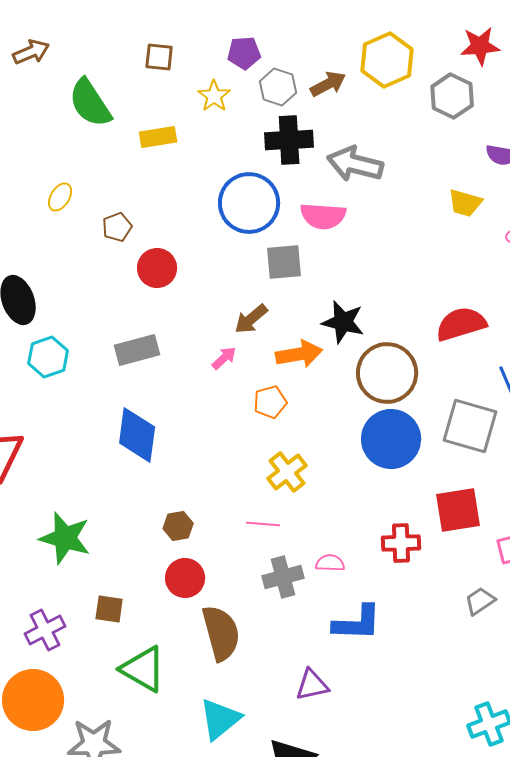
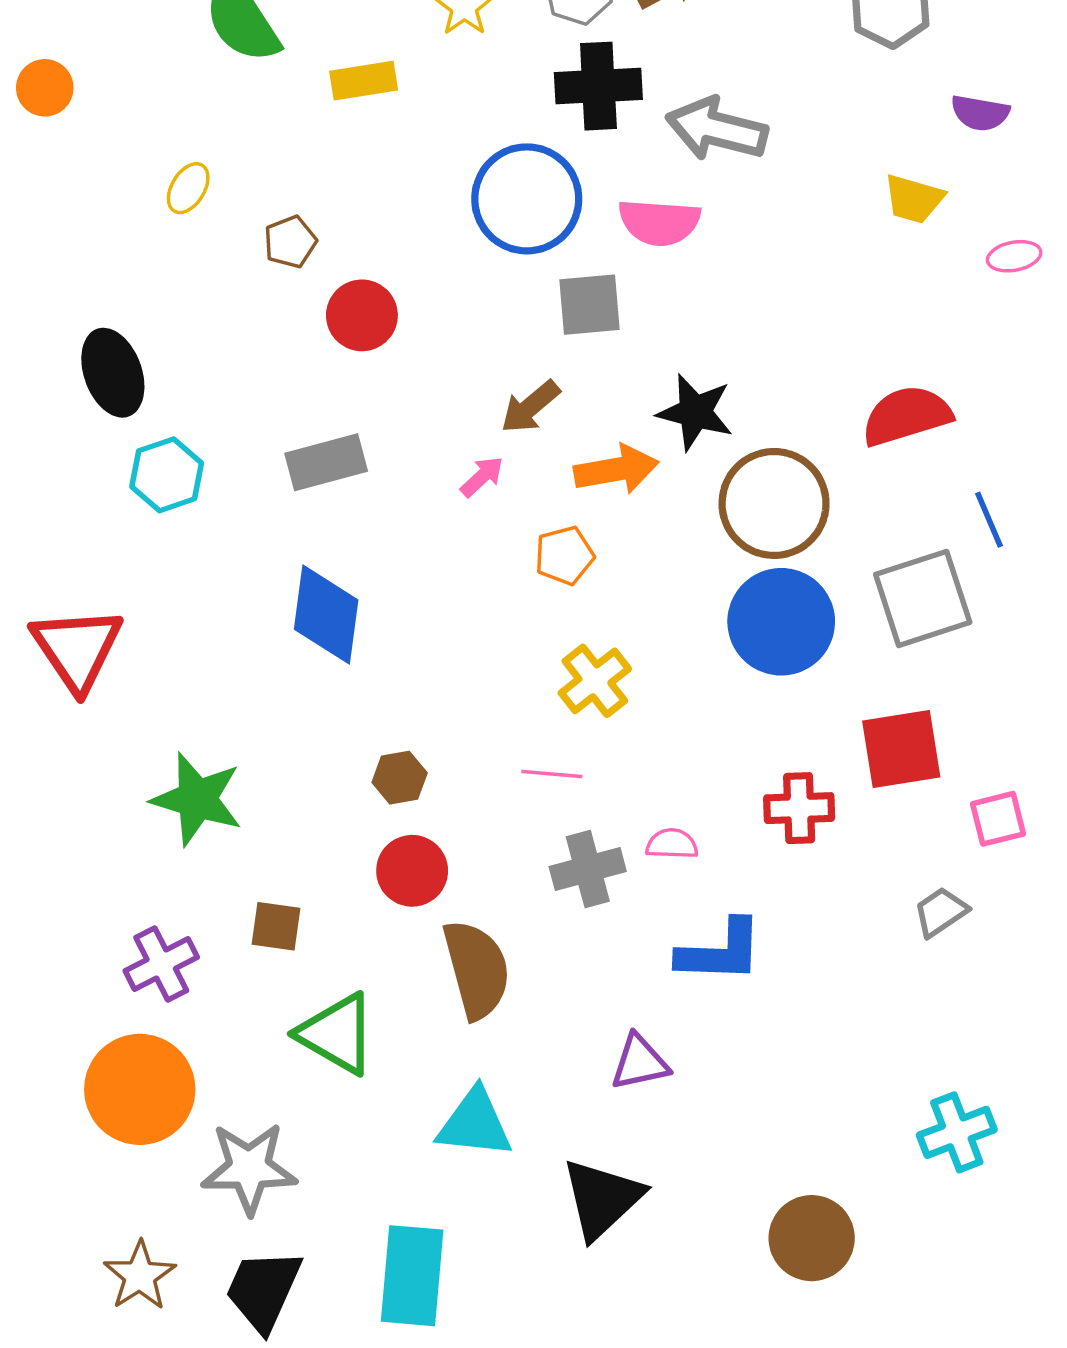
gray square: (470, 426) -> (923, 598), turned -34
cyan triangle: (220, 719) -> (475, 1123), turned 45

